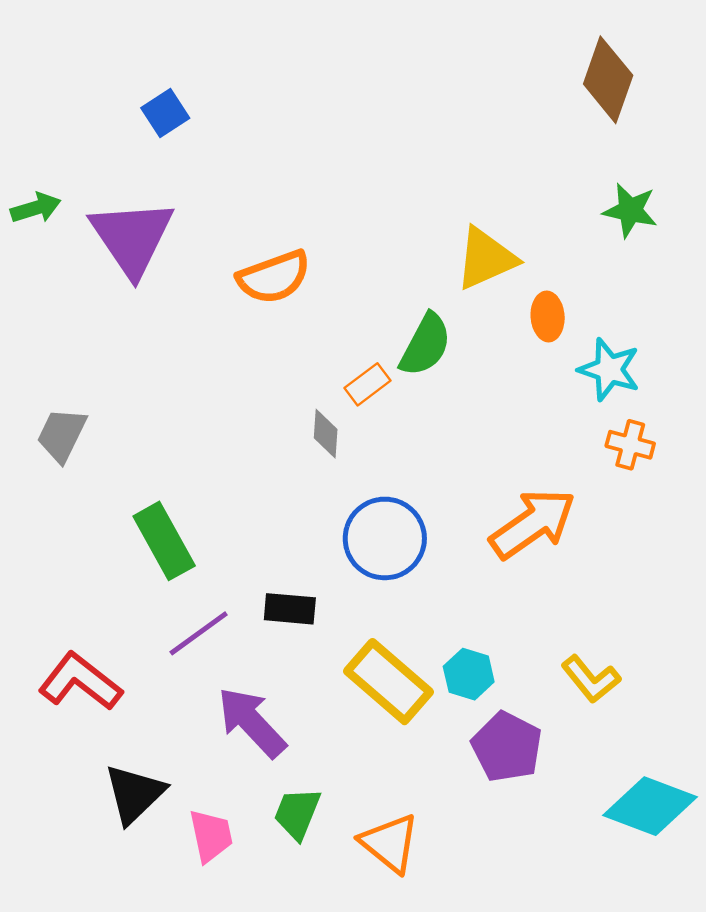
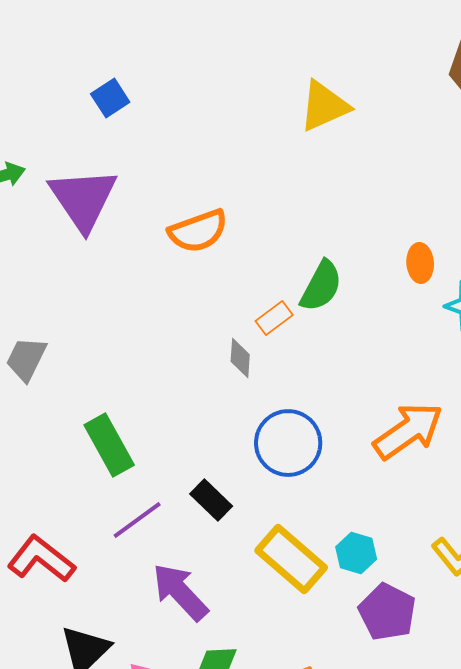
yellow triangle: (486, 259) -> (324, 106), moved
black rectangle: (290, 609) -> (211, 500), turned 39

